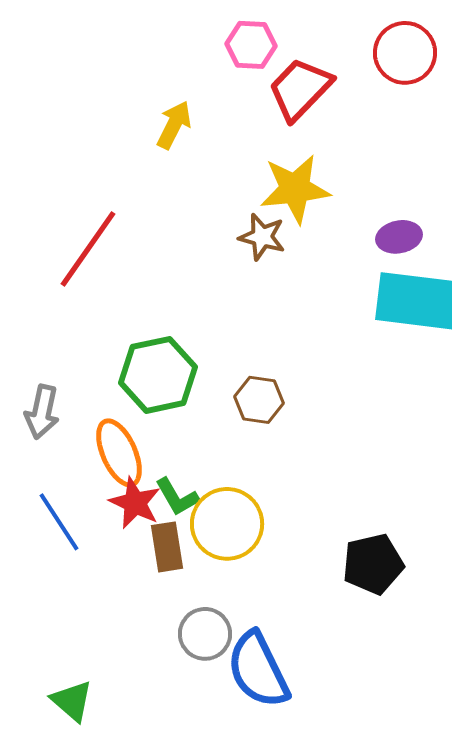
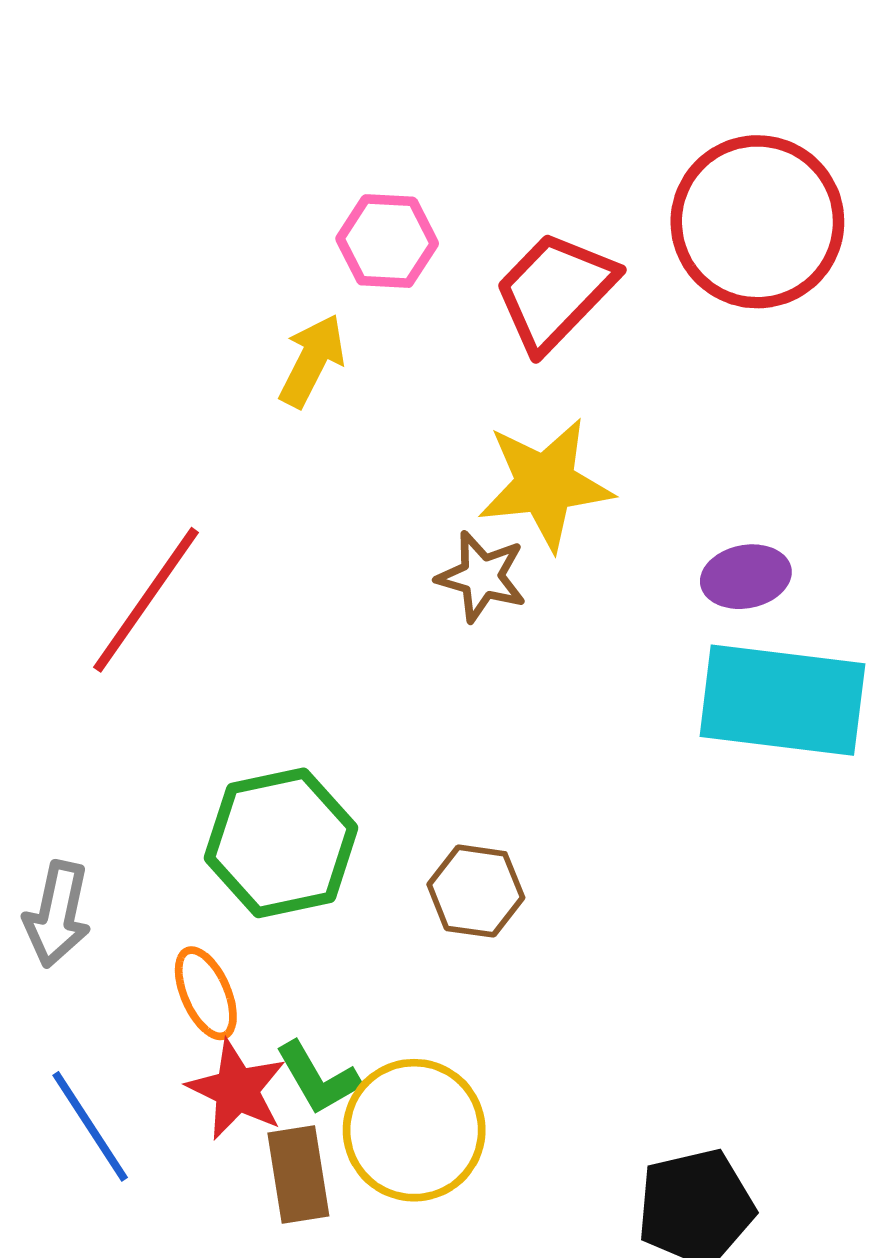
pink hexagon: (251, 45) -> (387, 241), moved
red circle: (405, 53) -> (757, 222), size x1.4
orange ellipse: (119, 453) -> (206, 993), size x0.7

